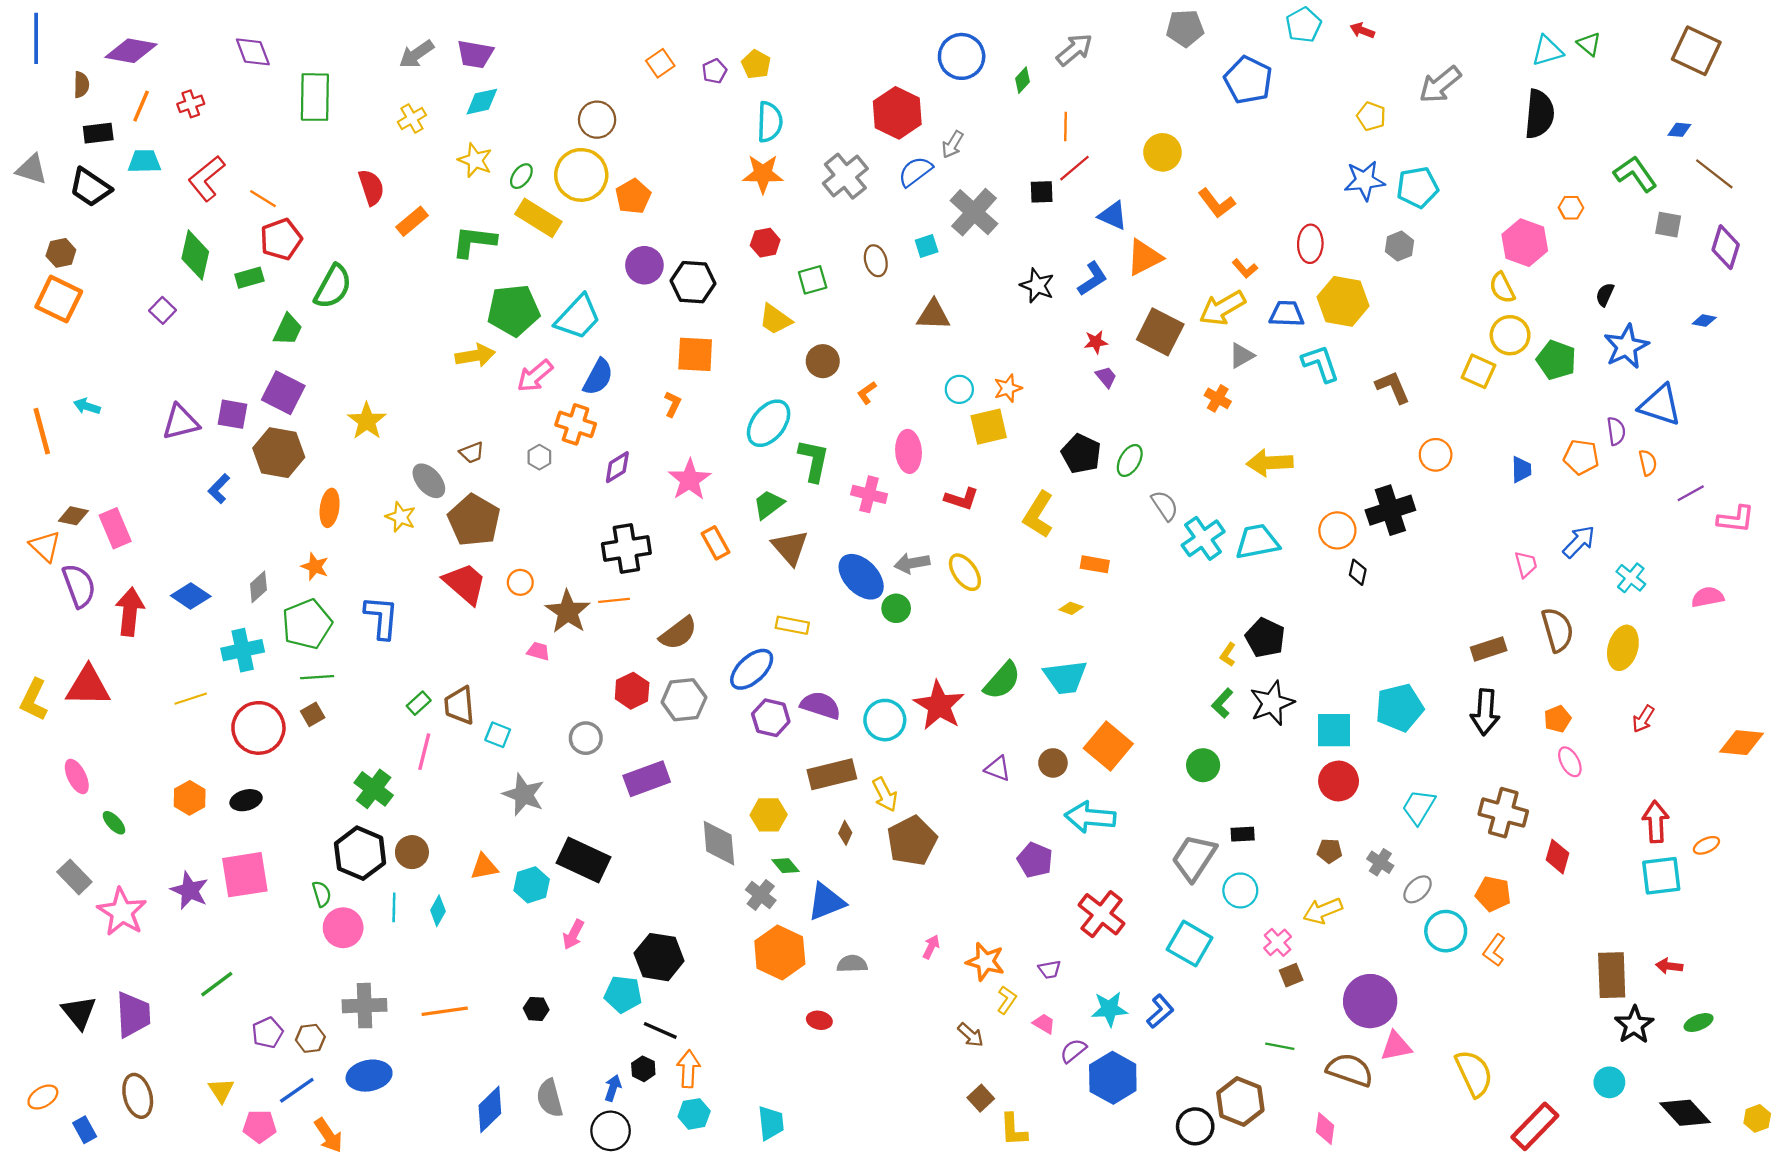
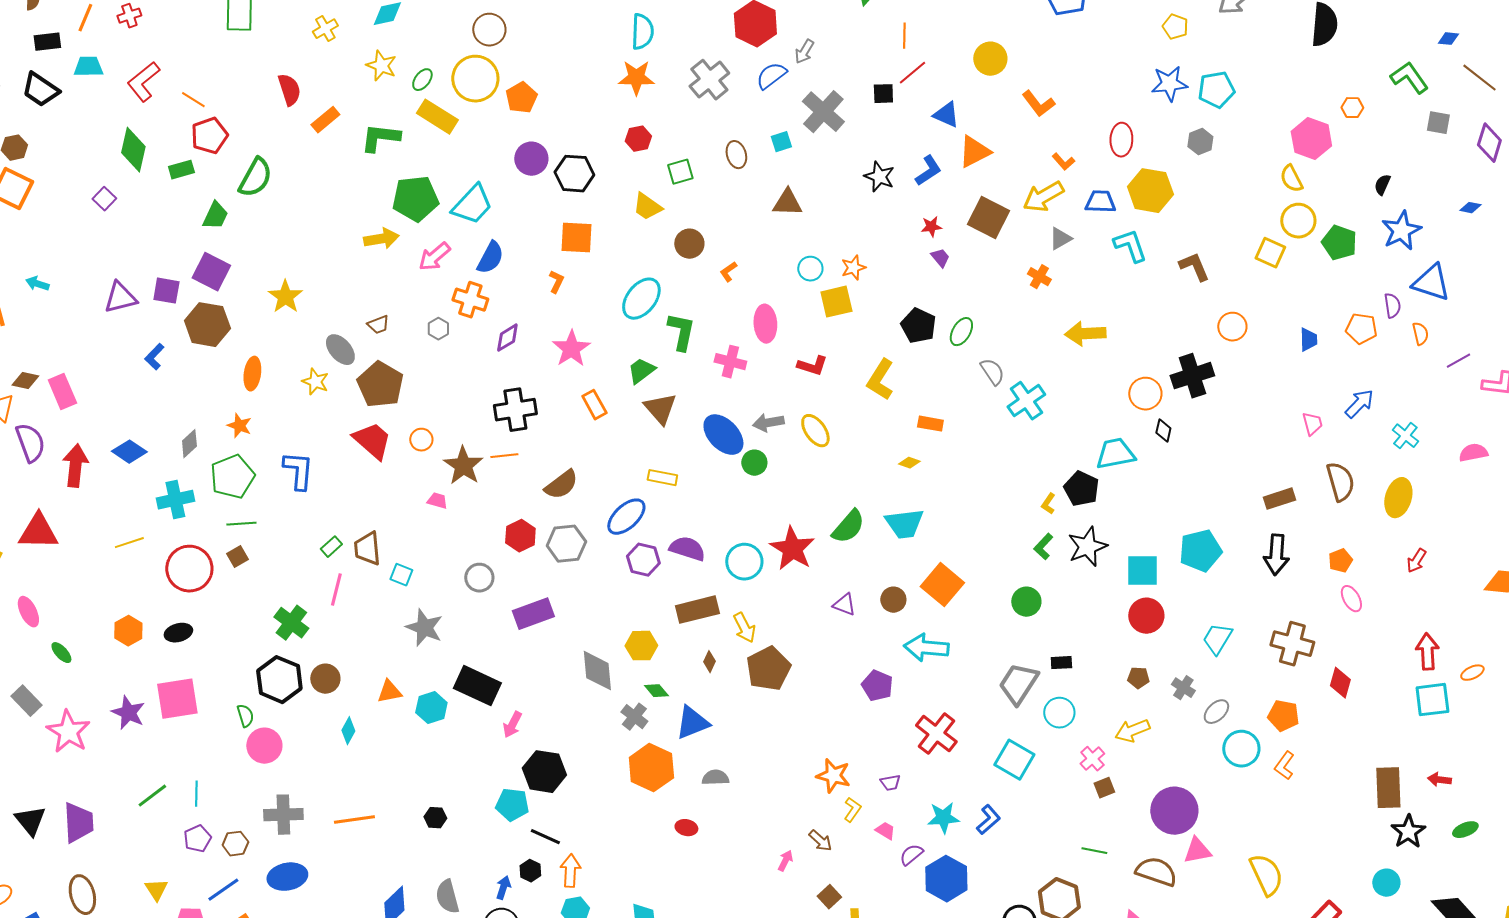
cyan trapezoid: (1257, 542) -> (1115, 454), moved
cyan line: (394, 907) -> (196, 794), moved
pink arrow: (573, 934) -> (512, 725), moved
pink arrow: (931, 947) -> (785, 861), moved

